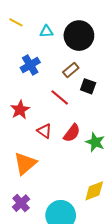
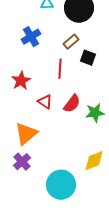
red line: (60, 97) -> (60, 69), turned 54
green star: (95, 142) -> (95, 113), turned -30
purple cross: (21, 203) -> (22, 162), moved

